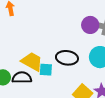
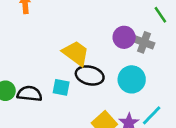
yellow trapezoid: (32, 62) -> (76, 53), moved

